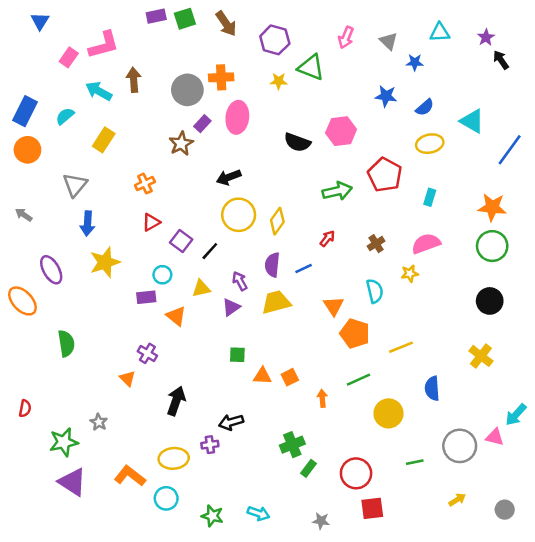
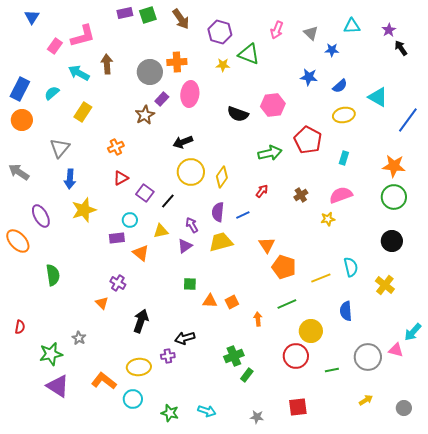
gray arrow: (24, 215) -> (19, 172), size x1.5
cyan semicircle: (375, 291) -> (351, 267), moved
red circle: (356, 473) -> (296, 356), moved

